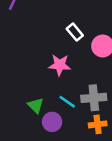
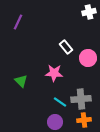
green triangle: (36, 105) -> (21, 81), moved
purple circle: (52, 122) -> (55, 122), moved

